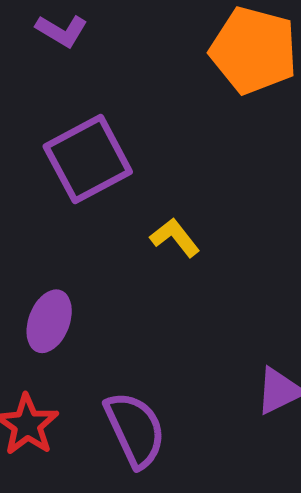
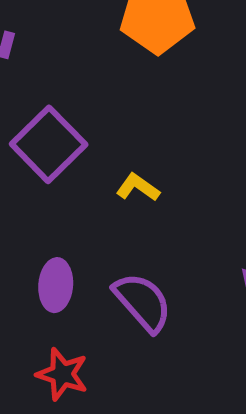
purple semicircle: (135, 429) -> (143, 302), moved

